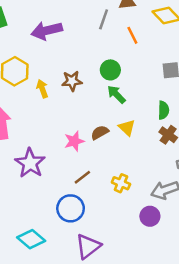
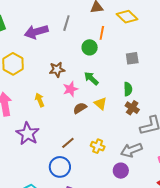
gray line: (104, 19) -> (66, 23), moved
orange line: (132, 35) -> (102, 33), turned 40
green circle: (110, 70) -> (90, 47), moved
yellow arrow: (42, 89) -> (40, 100), moved
pink star: (74, 141) -> (70, 89), moved

